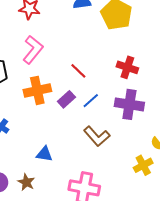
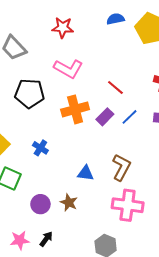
pink L-shape: (33, 50) -> (68, 69), turned 84
brown L-shape: (97, 136) -> (121, 167), moved, turned -108

